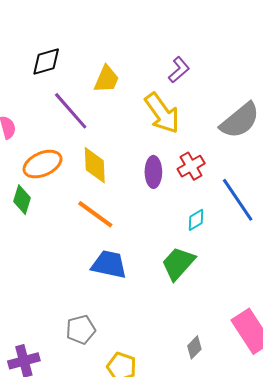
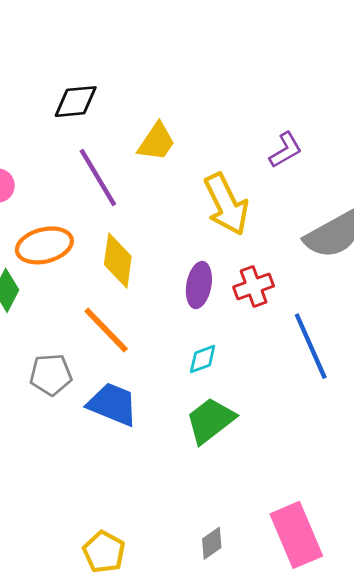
purple L-shape: (179, 70) -> (285, 150), moved
cyan diamond: (196, 220) -> (203, 359), moved
gray pentagon: (81, 330) -> (51, 375), moved

